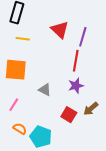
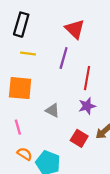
red triangle: (60, 30) -> (75, 29), moved
purple line: (83, 37) -> (64, 58), moved
pink line: (14, 105) -> (18, 127), turned -48

